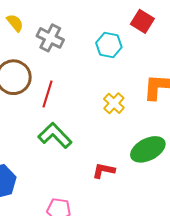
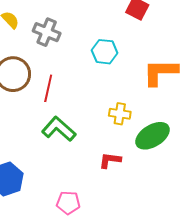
cyan hexagon: (109, 45) -> (105, 52), moved
yellow cross: (114, 103) -> (120, 114), moved, turned -30

